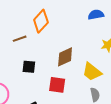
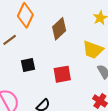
brown diamond: (65, 57) -> (59, 29), moved

